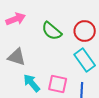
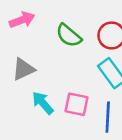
gray triangle: (17, 57) -> (23, 69), turned -42

